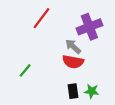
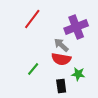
green line: (25, 70) -> (33, 69), moved
green star: (92, 91) -> (78, 74), moved

